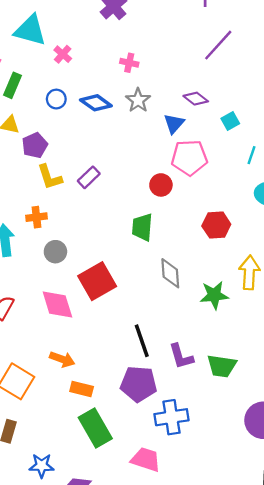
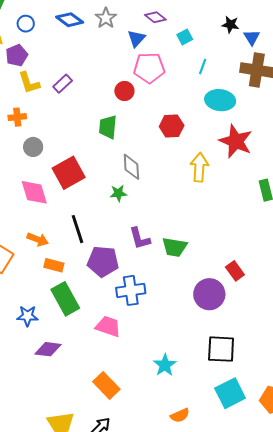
blue circle: (56, 99) -> (26, 24), moved
green star: (214, 295) -> (118, 193), moved, size x0.7
black line: (142, 341) -> (78, 229), moved
blue star: (42, 466) -> (27, 316), moved

